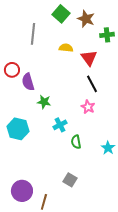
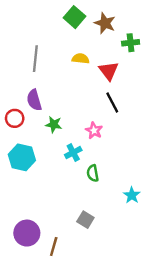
gray line: (33, 34) -> (35, 59), moved
red circle: (12, 70) -> (15, 118), moved
pink star: (88, 107) -> (94, 131), moved
cyan star: (108, 148) -> (132, 195), moved

